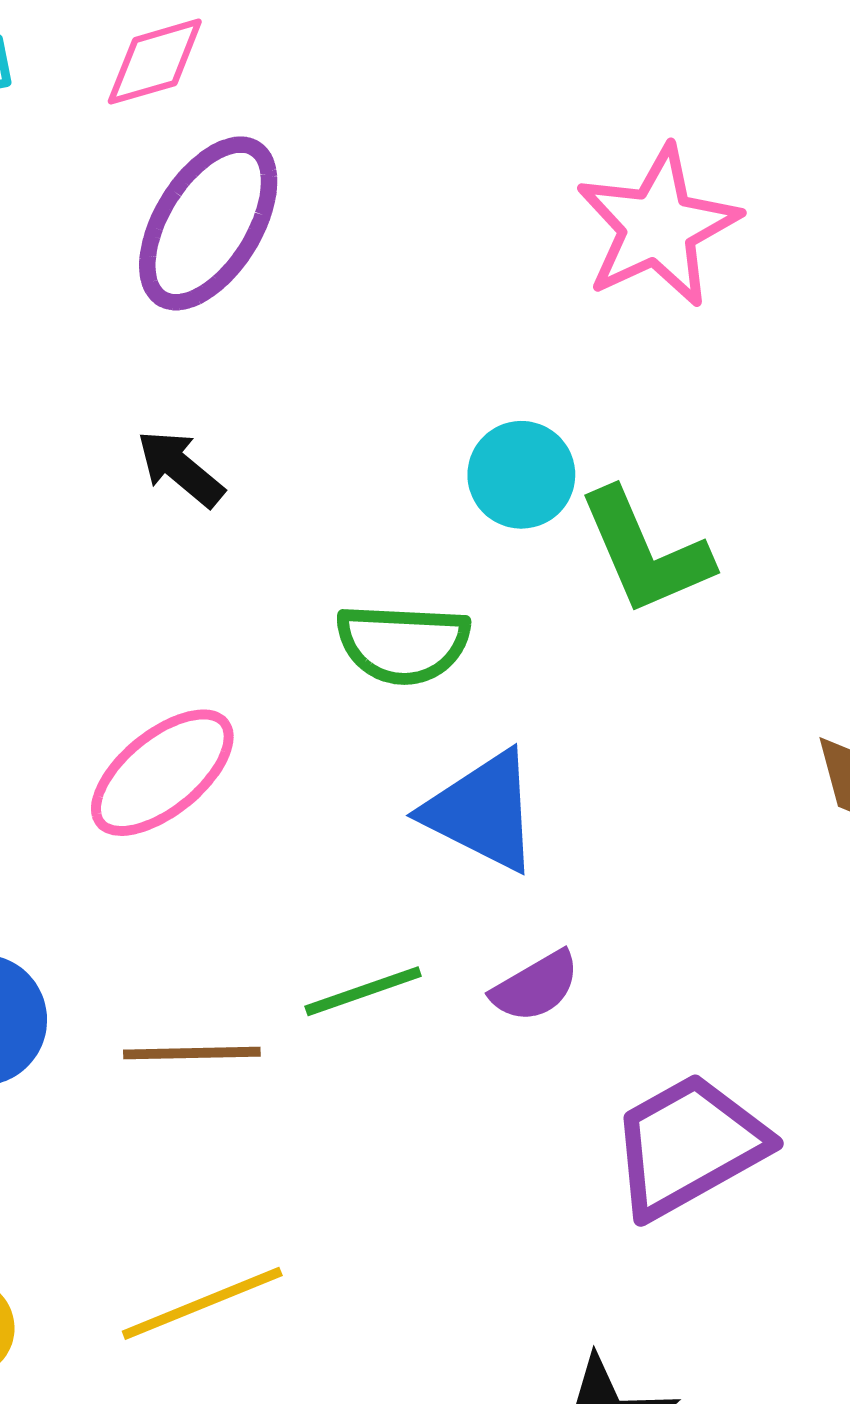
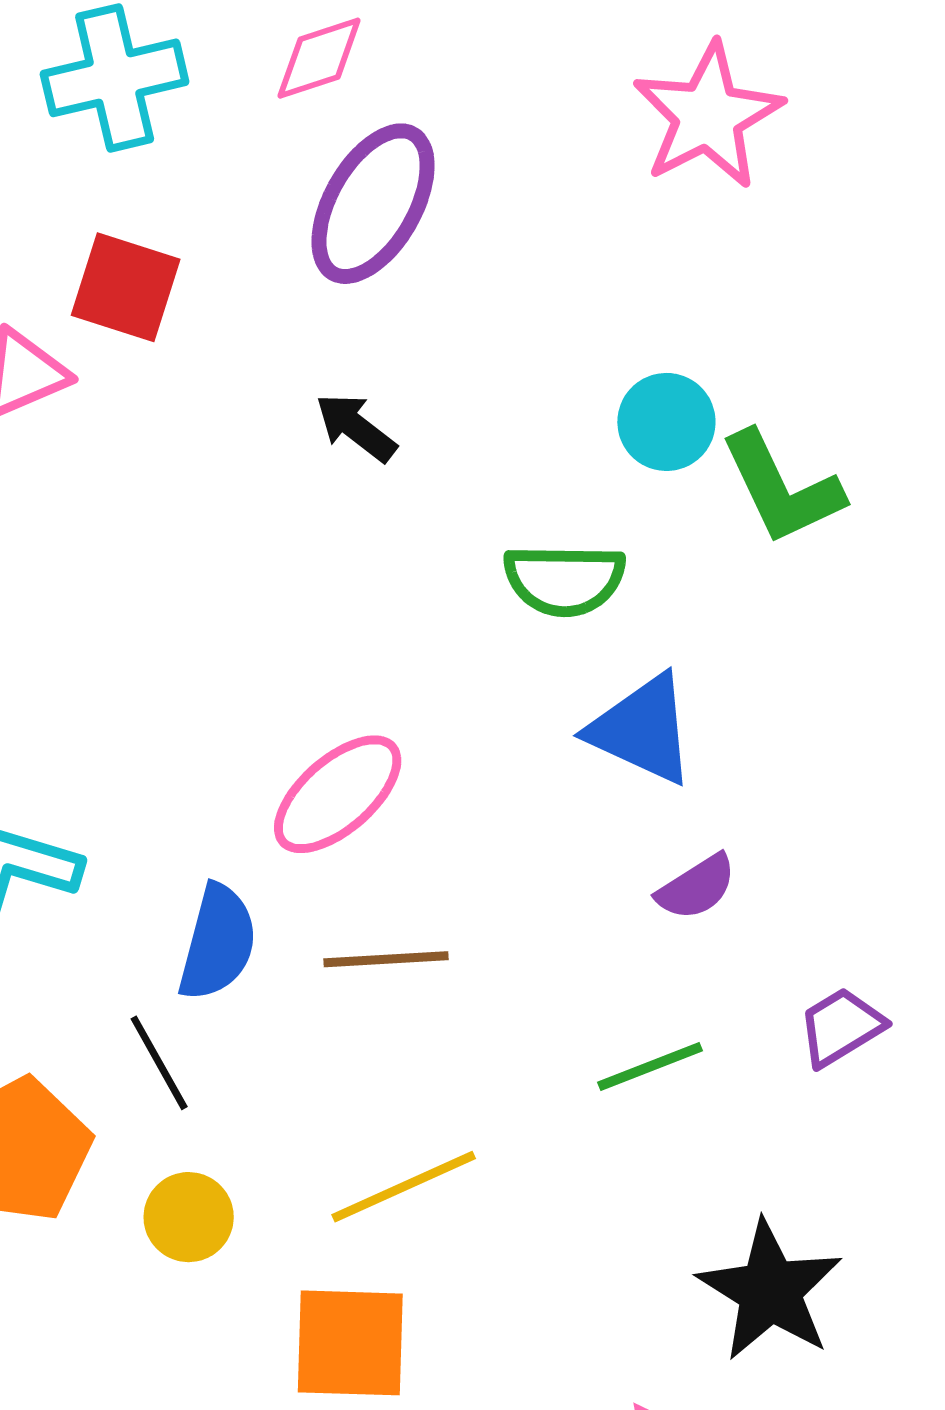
pink star: (658, 226) -> (708, 116), moved
pink ellipse: (162, 773) -> (338, 794), moved
green line: (363, 991) -> (650, 1067), moved
purple trapezoid: (689, 1146) -> (841, 1027), size x0.6

